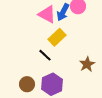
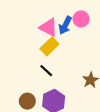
yellow rectangle: (57, 37) -> (49, 46), moved

